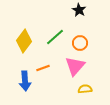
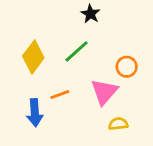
black star: (79, 10) -> (90, 14), moved
orange circle: (80, 43) -> (127, 67), moved

